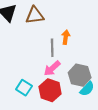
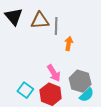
gray line: (52, 48) -> (56, 26), moved
pink arrow: (52, 68) -> (54, 73), turned -84

